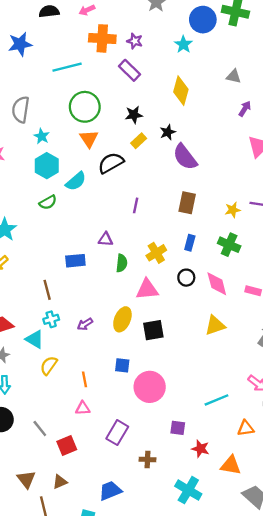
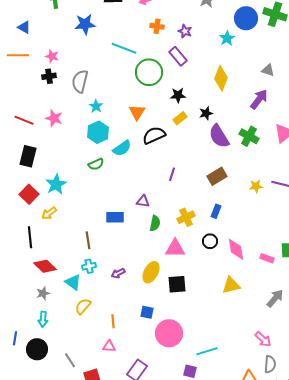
orange cross: (102, 38) -> (157, 26), size x0.6
cyan line: (67, 67) -> (124, 48), turned 30
green circle: (85, 107) -> (149, 72), moved
purple arrow: (245, 109) -> (259, 99), moved, size x1.5
brown rectangle: (187, 203) -> (217, 176), turned 42
green cross: (229, 245) -> (249, 136), moved
cyan line: (216, 400) -> (207, 351), moved

